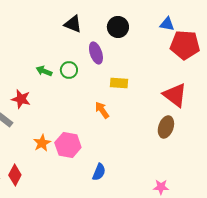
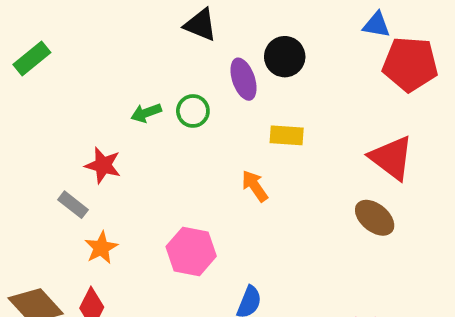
black circle: (118, 27) -> (285, 57), moved
green arrow: (44, 71) -> (146, 113), turned -42
brown ellipse: (166, 127) -> (375, 218), turned -70
orange star: (42, 143) -> (101, 248), moved

